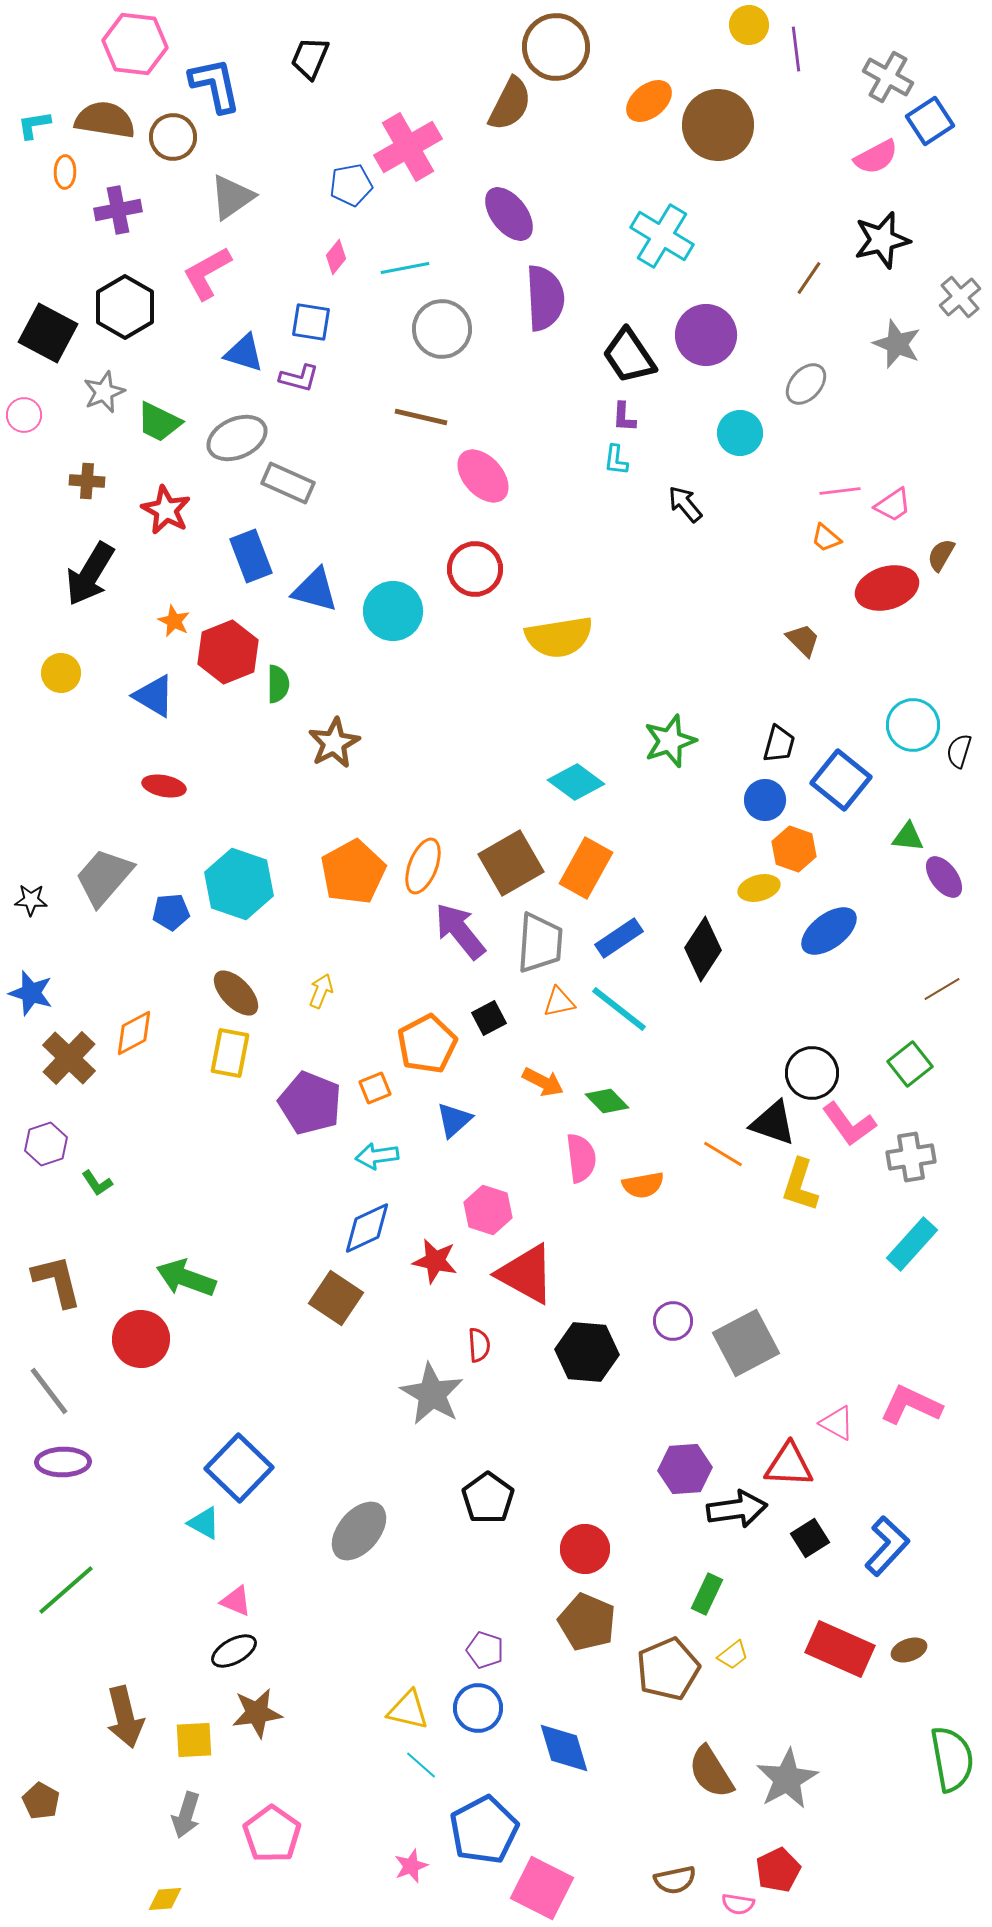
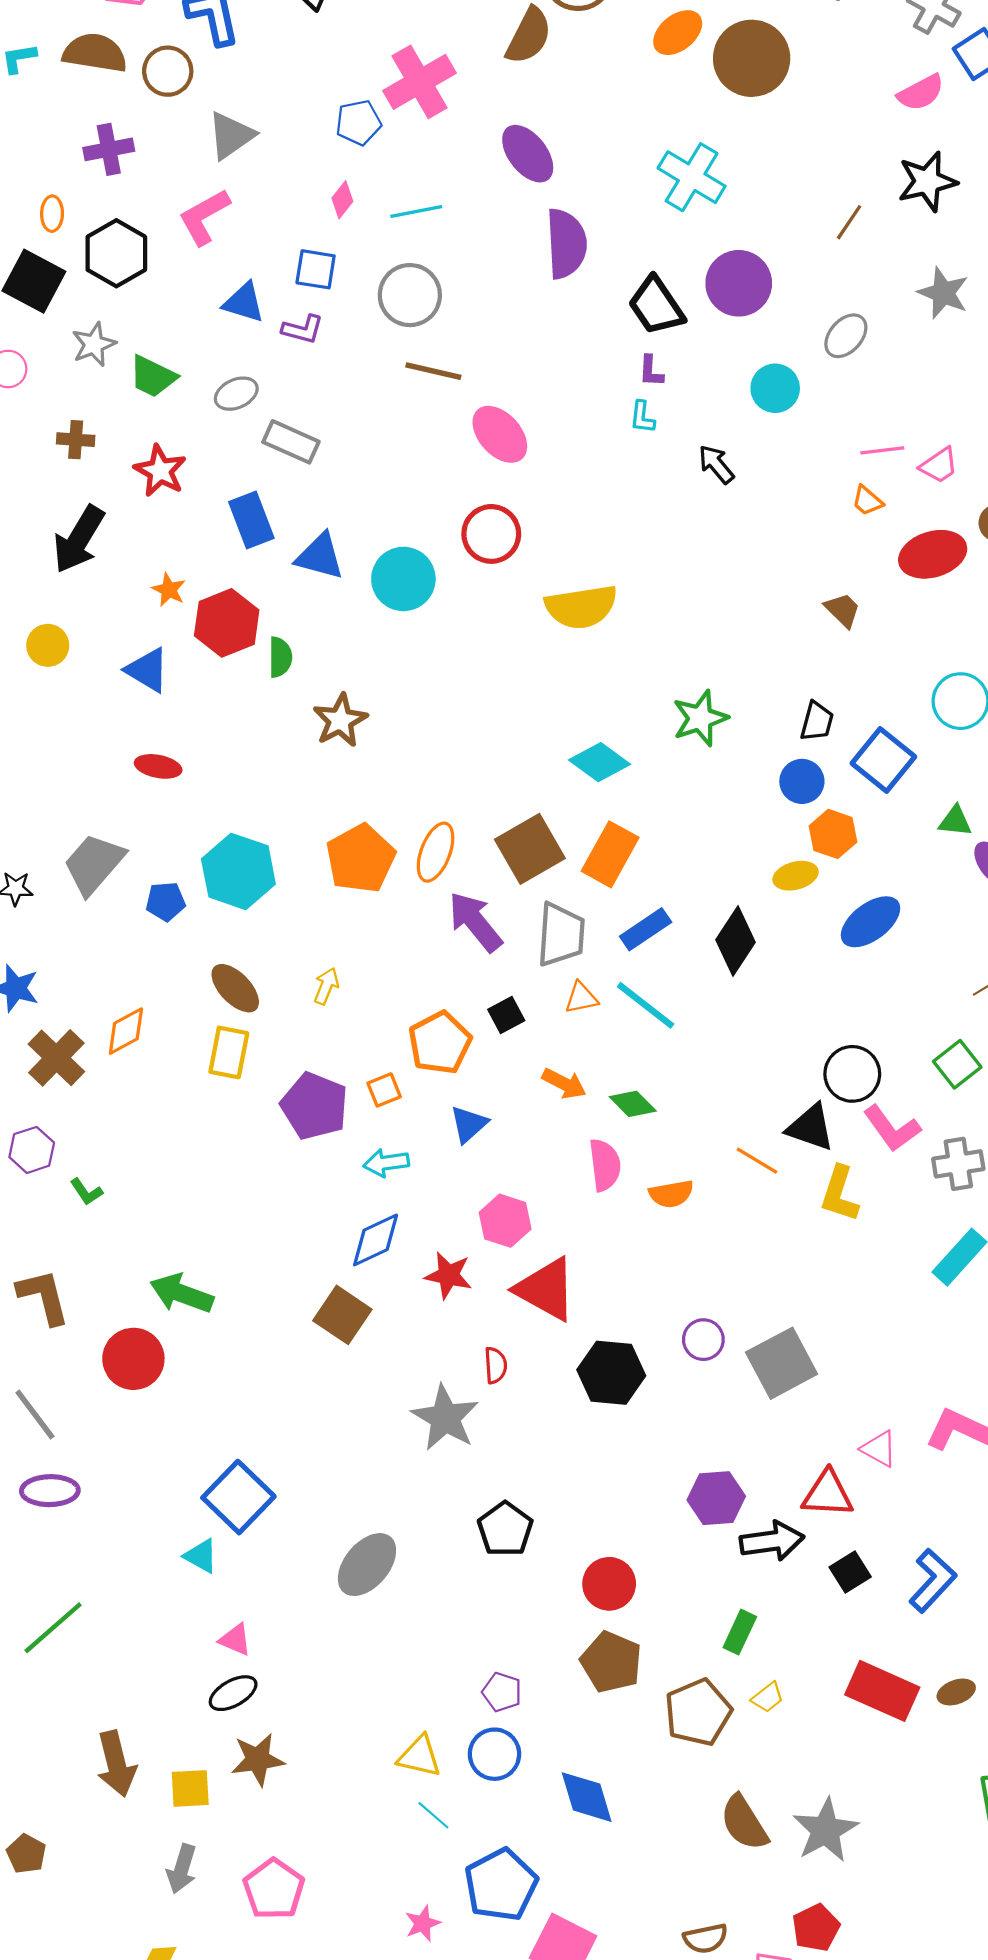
orange ellipse: (65, 172) -> (52, 214), moved
gray circle: (442, 329) -> (410, 295), moved
gray ellipse: (237, 438) -> (236, 394), size x0.7

